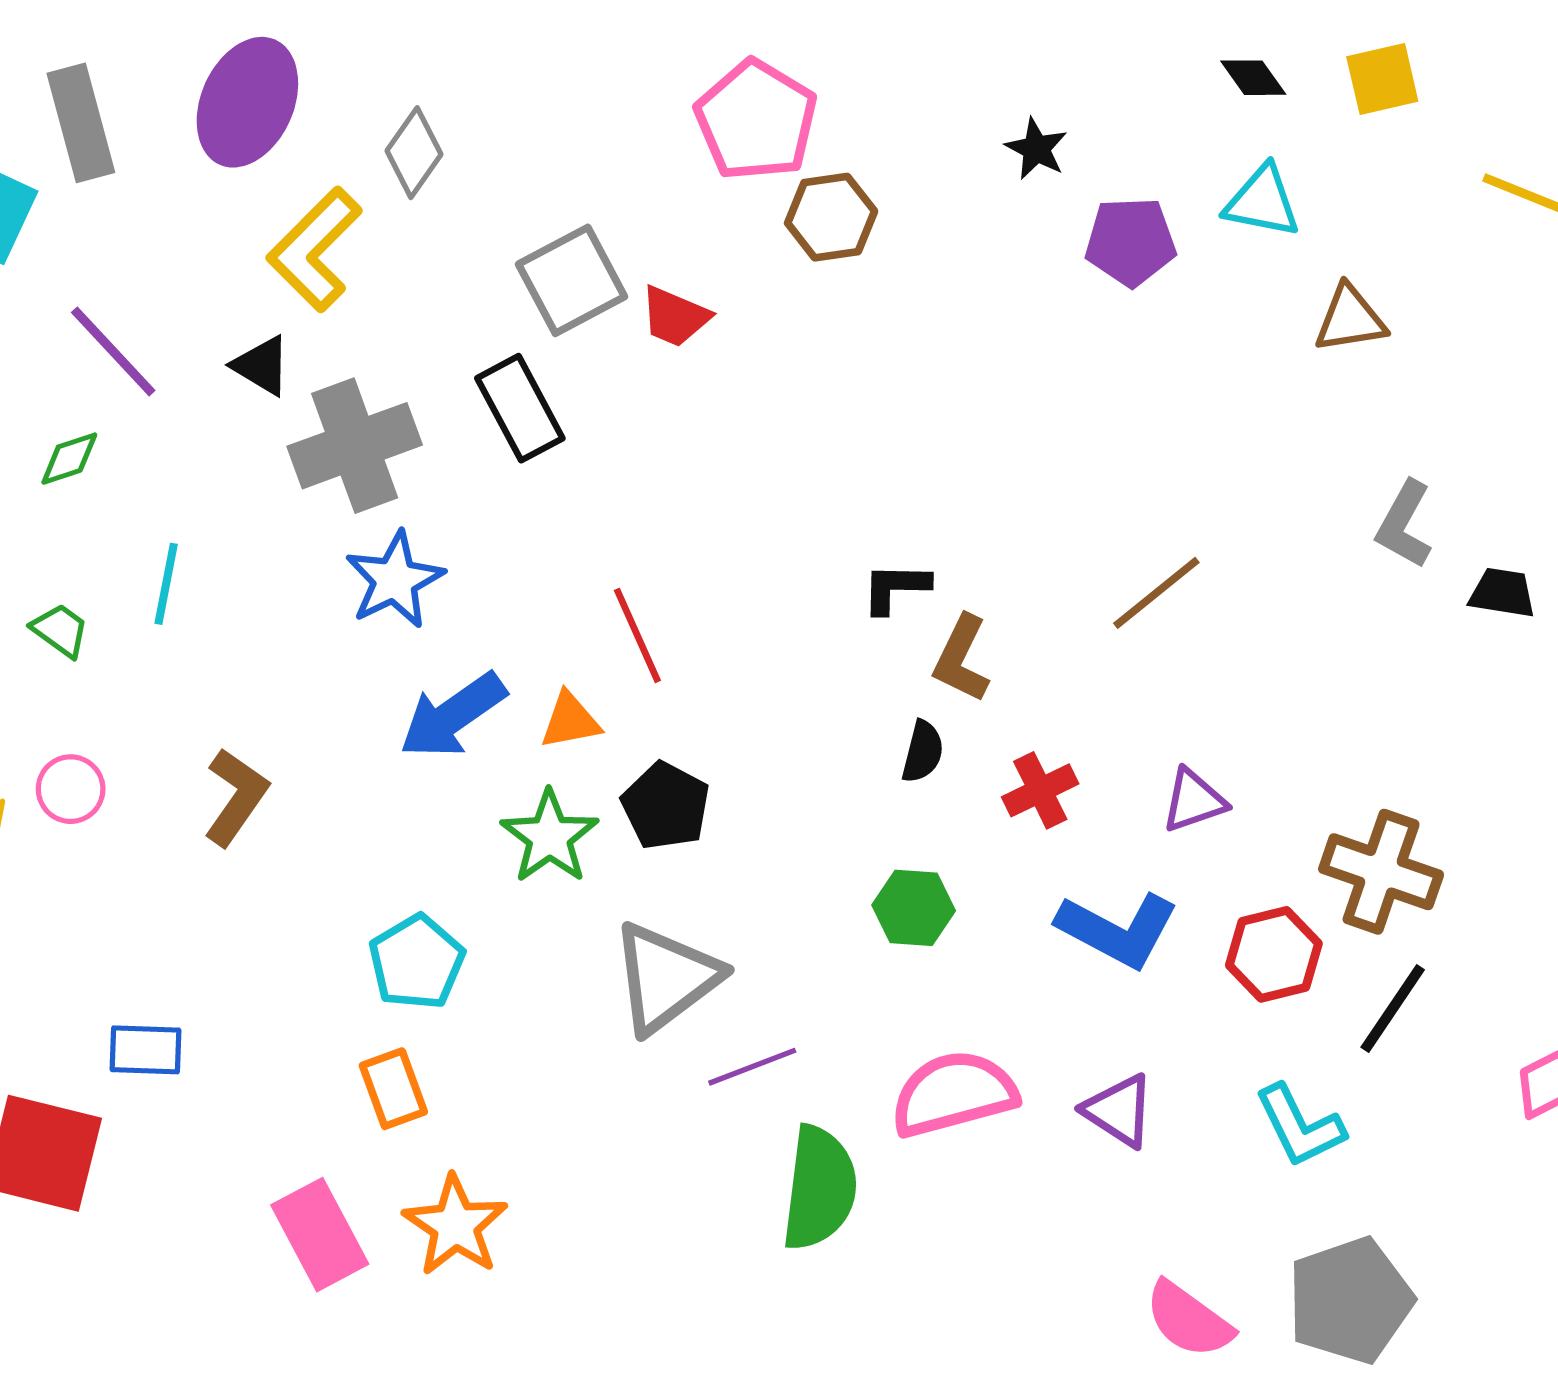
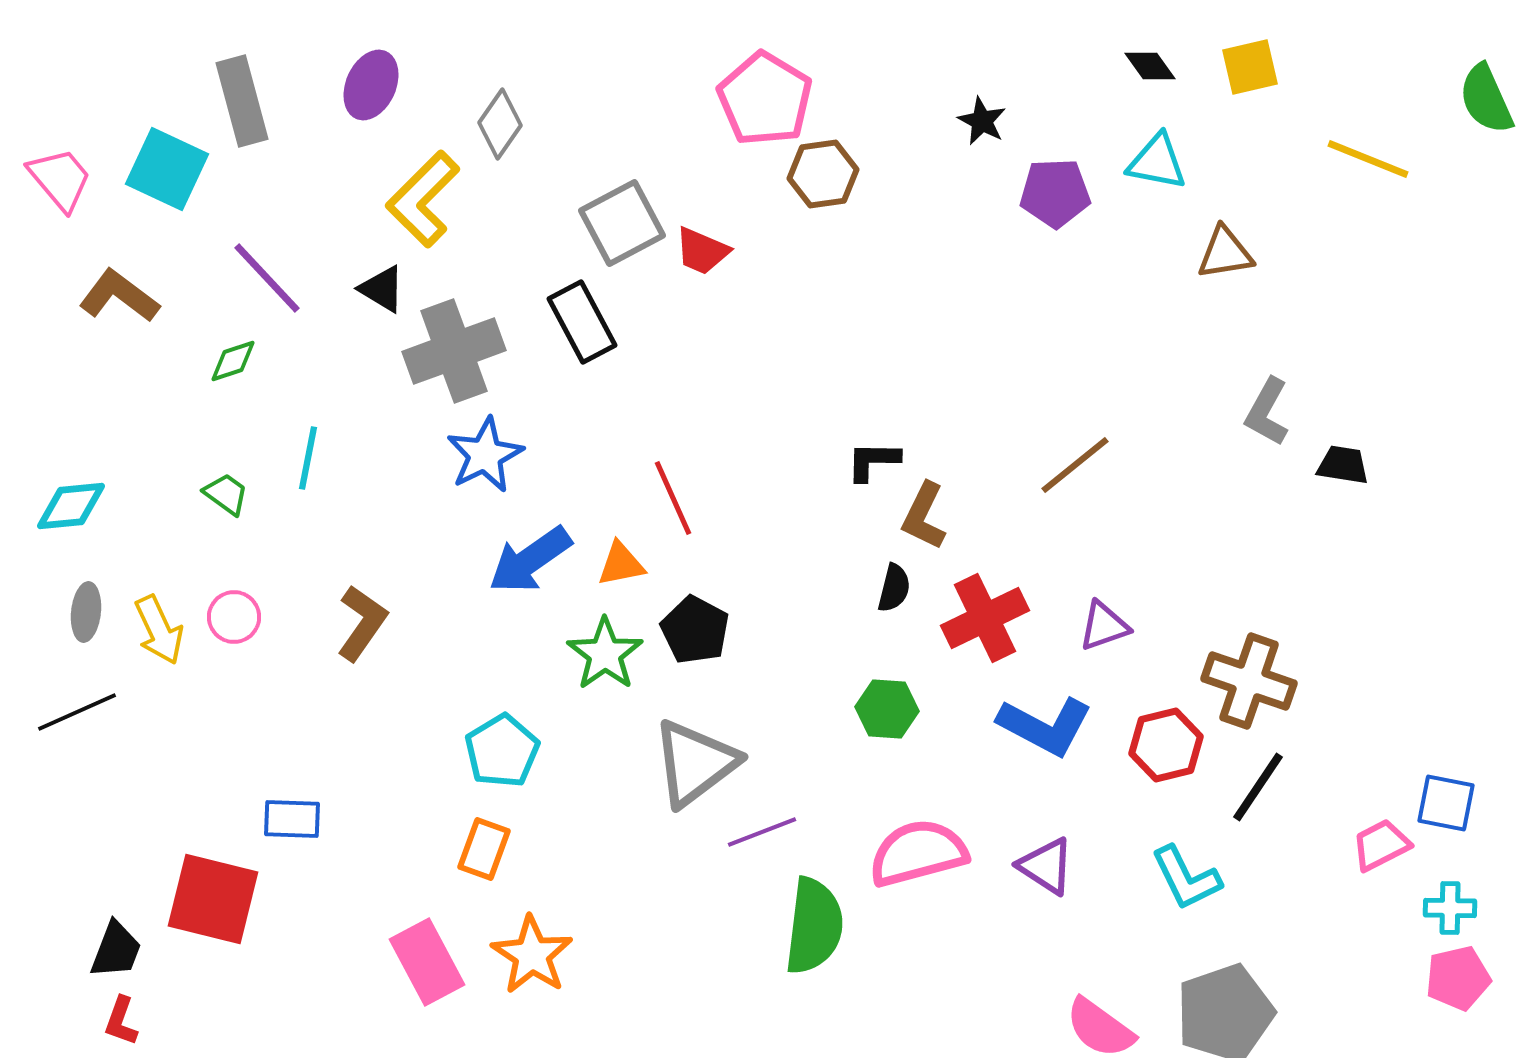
purple ellipse: (247, 102) -> (371, 85), size x0.7
red cross: (1040, 790) -> (985, 618), size x1.5
orange rectangle: (393, 1089) -> (484, 849), turned 40

